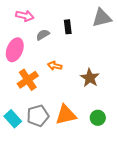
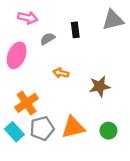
brown star: (90, 78) -> (100, 86), turned 30
orange cross: (28, 80) -> (27, 103), moved

